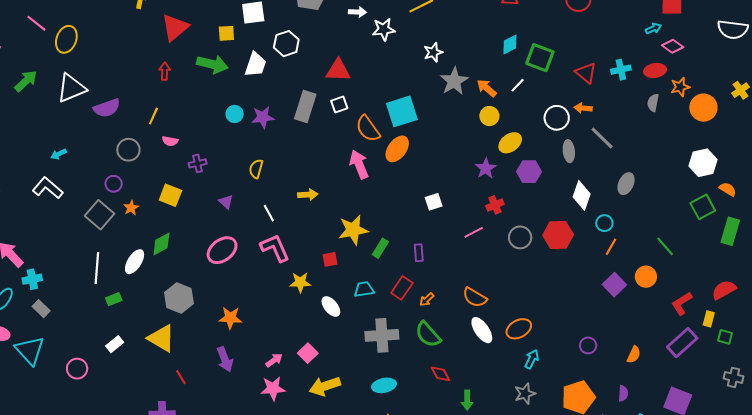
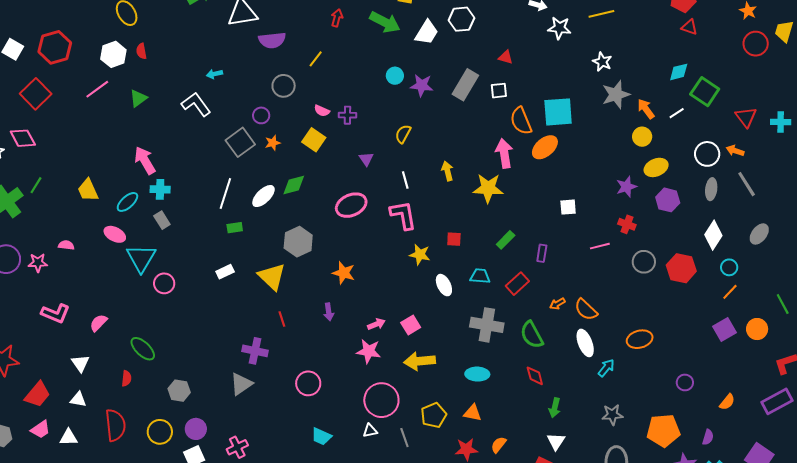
white star: (433, 52) -> (602, 62), turned 30
red triangle: (338, 70) -> (506, 57), size x0.6
pink semicircle: (170, 141) -> (322, 111), moved
yellow arrow: (308, 195) -> (447, 171), turned -114
red cross: (495, 205) -> (627, 224), turned 30
yellow star: (353, 230) -> (488, 188), moved
orange arrow: (427, 299) -> (557, 304), moved
orange ellipse: (519, 329) -> (640, 339), moved
purple arrow: (225, 359) -> (329, 312), size x0.7
cyan arrow: (532, 359) -> (606, 368), moved
pink circle: (77, 369) -> (164, 283), moved

